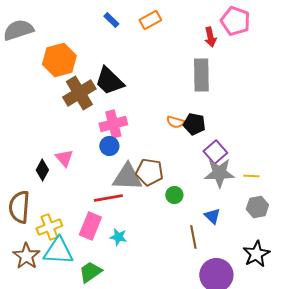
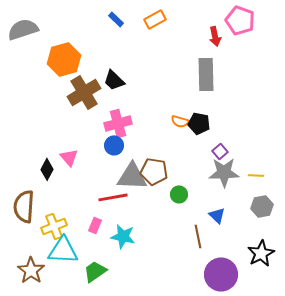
black trapezoid: (109, 81) -> (114, 80), size x0.7
purple square: (215, 152) -> (220, 151), size x0.7
pink rectangle: (90, 226) -> (95, 225), size x0.6
cyan star: (118, 237) -> (123, 236), size x1.4
brown star: (26, 256) -> (31, 270), moved

